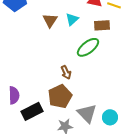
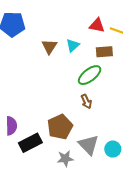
brown arrow: (66, 72) -> (86, 101), moved

